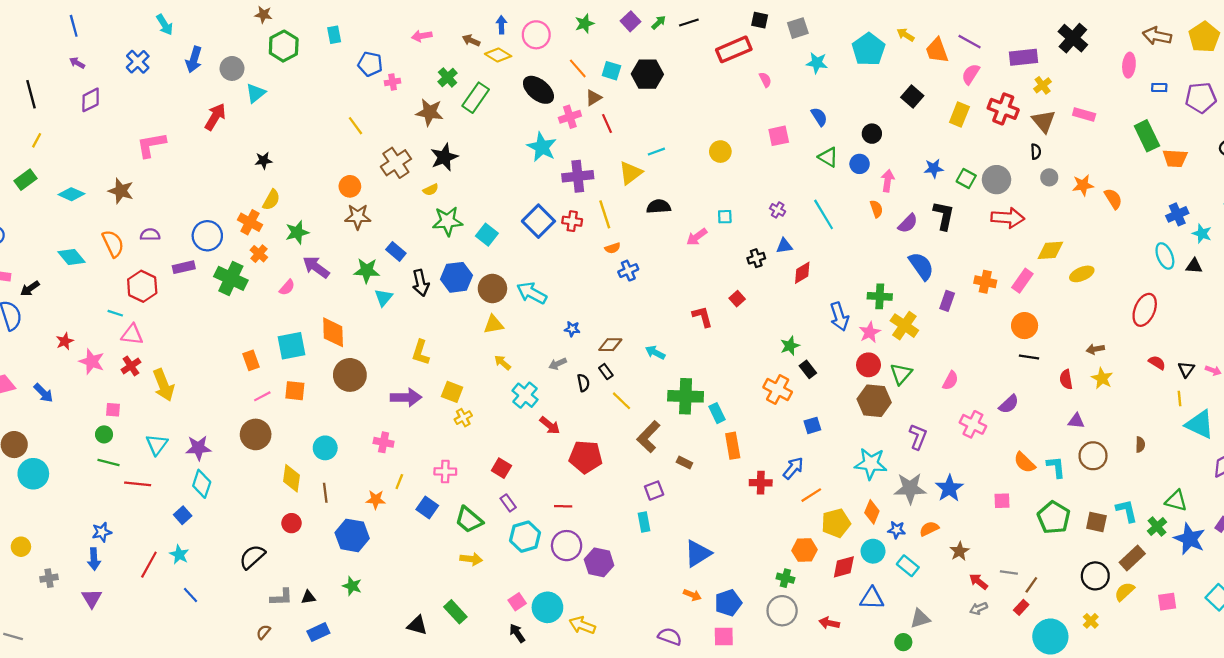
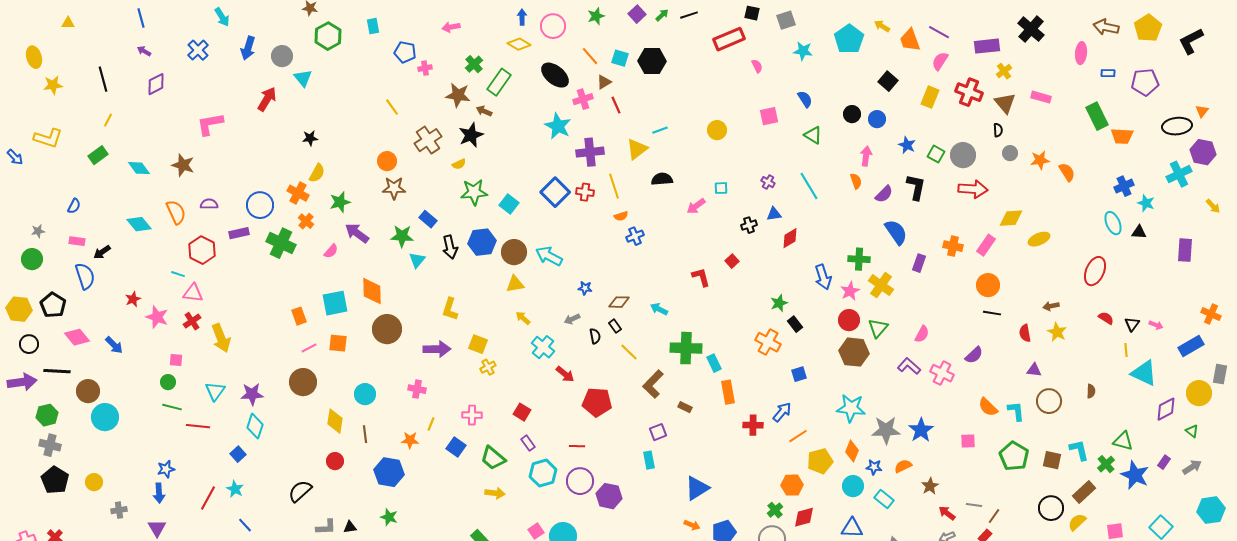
brown arrow: (471, 40) -> (484, 111), moved
cyan triangle: (256, 93) -> (303, 78), turned -30
blue circle: (860, 164) -> (877, 119), moved
blue star: (934, 168) -> (907, 145), turned 30
cyan diamond: (71, 194) -> (139, 168), turned 30
purple L-shape: (918, 437) -> (909, 366), moved, turned -70
red diamond: (844, 567) -> (804, 517), moved
green cross: (785, 578) -> (775, 510), turned 35

